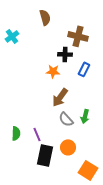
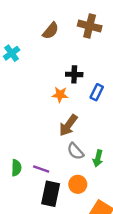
brown semicircle: (45, 17) -> (51, 31), turned 56
brown cross: (78, 36) -> (90, 26), moved
green arrow: (85, 116) -> (98, 158), moved
purple line: (37, 134) -> (41, 169), turned -48

